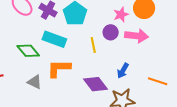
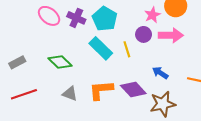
cyan rectangle: (54, 39) -> (101, 48), moved, turned 30
orange L-shape: (59, 68) -> (101, 90), moved
blue arrow: (123, 71) -> (160, 73), turned 98

